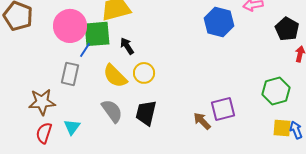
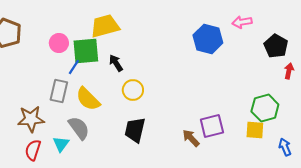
pink circle: (70, 26) -> (59, 43), size x0.6
yellow semicircle: (115, 76) -> (88, 99), moved
gray semicircle: (112, 111) -> (79, 128), moved
yellow square: (282, 128) -> (255, 130), moved

